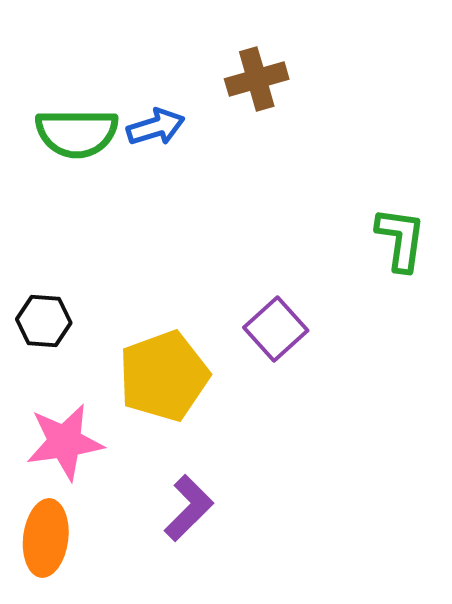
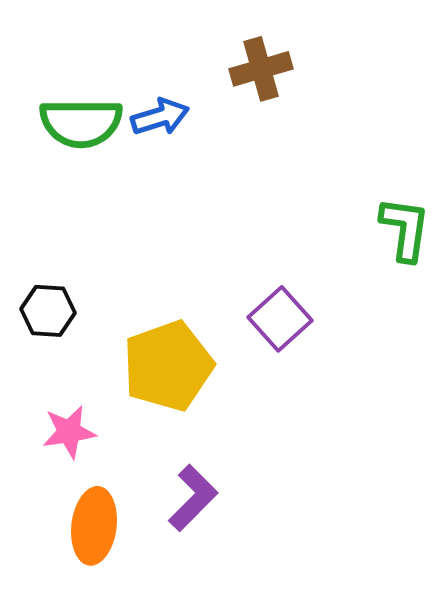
pink star: (65, 442) -> (69, 432), size x0.7
orange ellipse: (46, 538) -> (94, 526), moved

